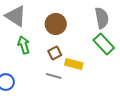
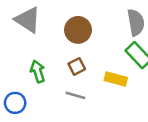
green arrow: (24, 45) -> (38, 71), moved
yellow rectangle: (74, 64) -> (116, 79), moved

